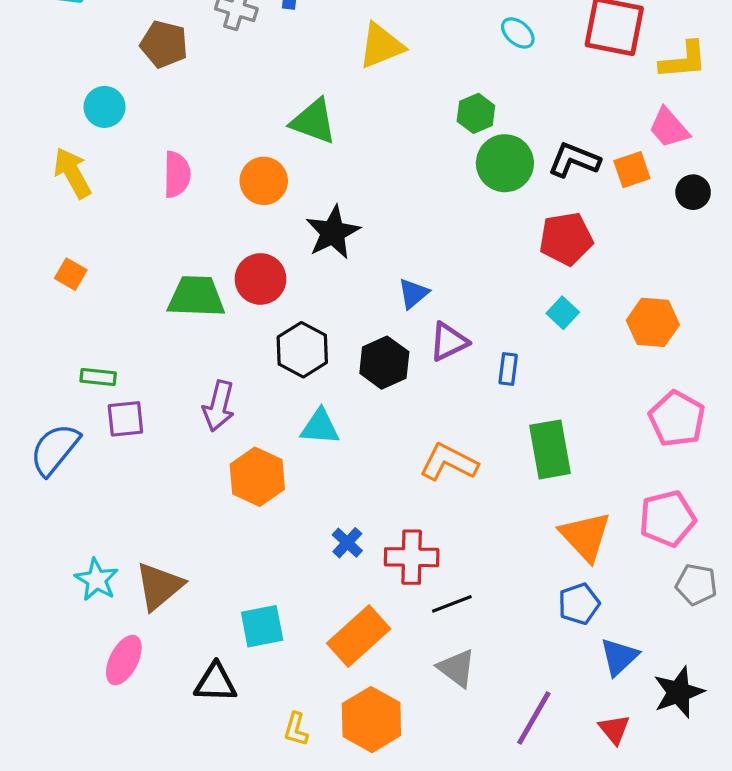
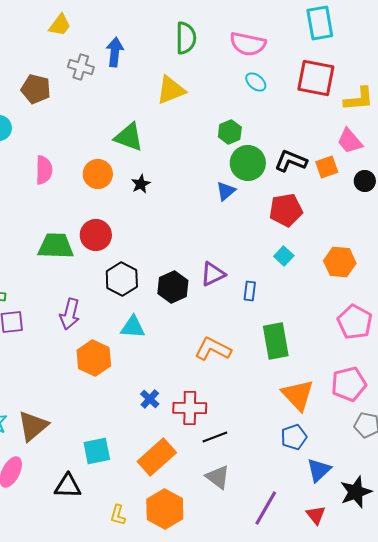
black star: (333, 232) -> (141, 184), moved, size x0.6
blue triangle: (413, 293) -> (226, 191), moved

